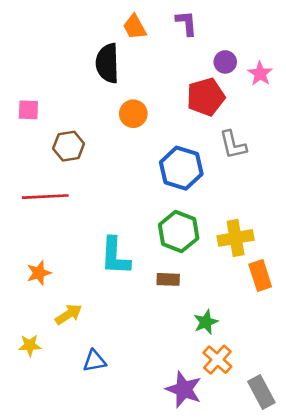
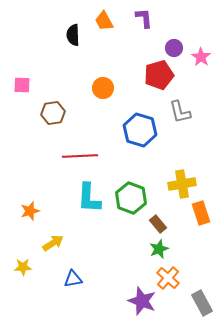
black semicircle: (107, 63) -> (73, 35), moved, size x0.7
red line: (45, 197) -> (80, 156), moved
green hexagon: (179, 232) -> (131, 198), moved
brown rectangle: (168, 279) -> (158, 224), moved, turned 48

